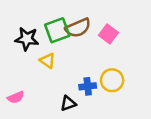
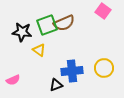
pink square: (108, 34) -> (103, 11), moved
yellow circle: (112, 80) -> (104, 68), moved
blue cross: (88, 86) -> (72, 71), size x1.5

